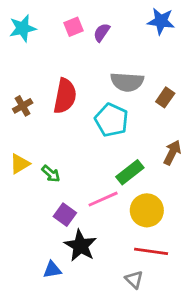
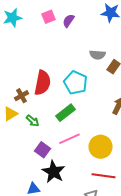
gray semicircle: (127, 82) -> (98, 55), moved, size x0.7
red semicircle: (65, 96) -> (42, 83), moved
brown cross: (23, 106) -> (22, 96), moved
green rectangle: (130, 172) -> (66, 113), moved

